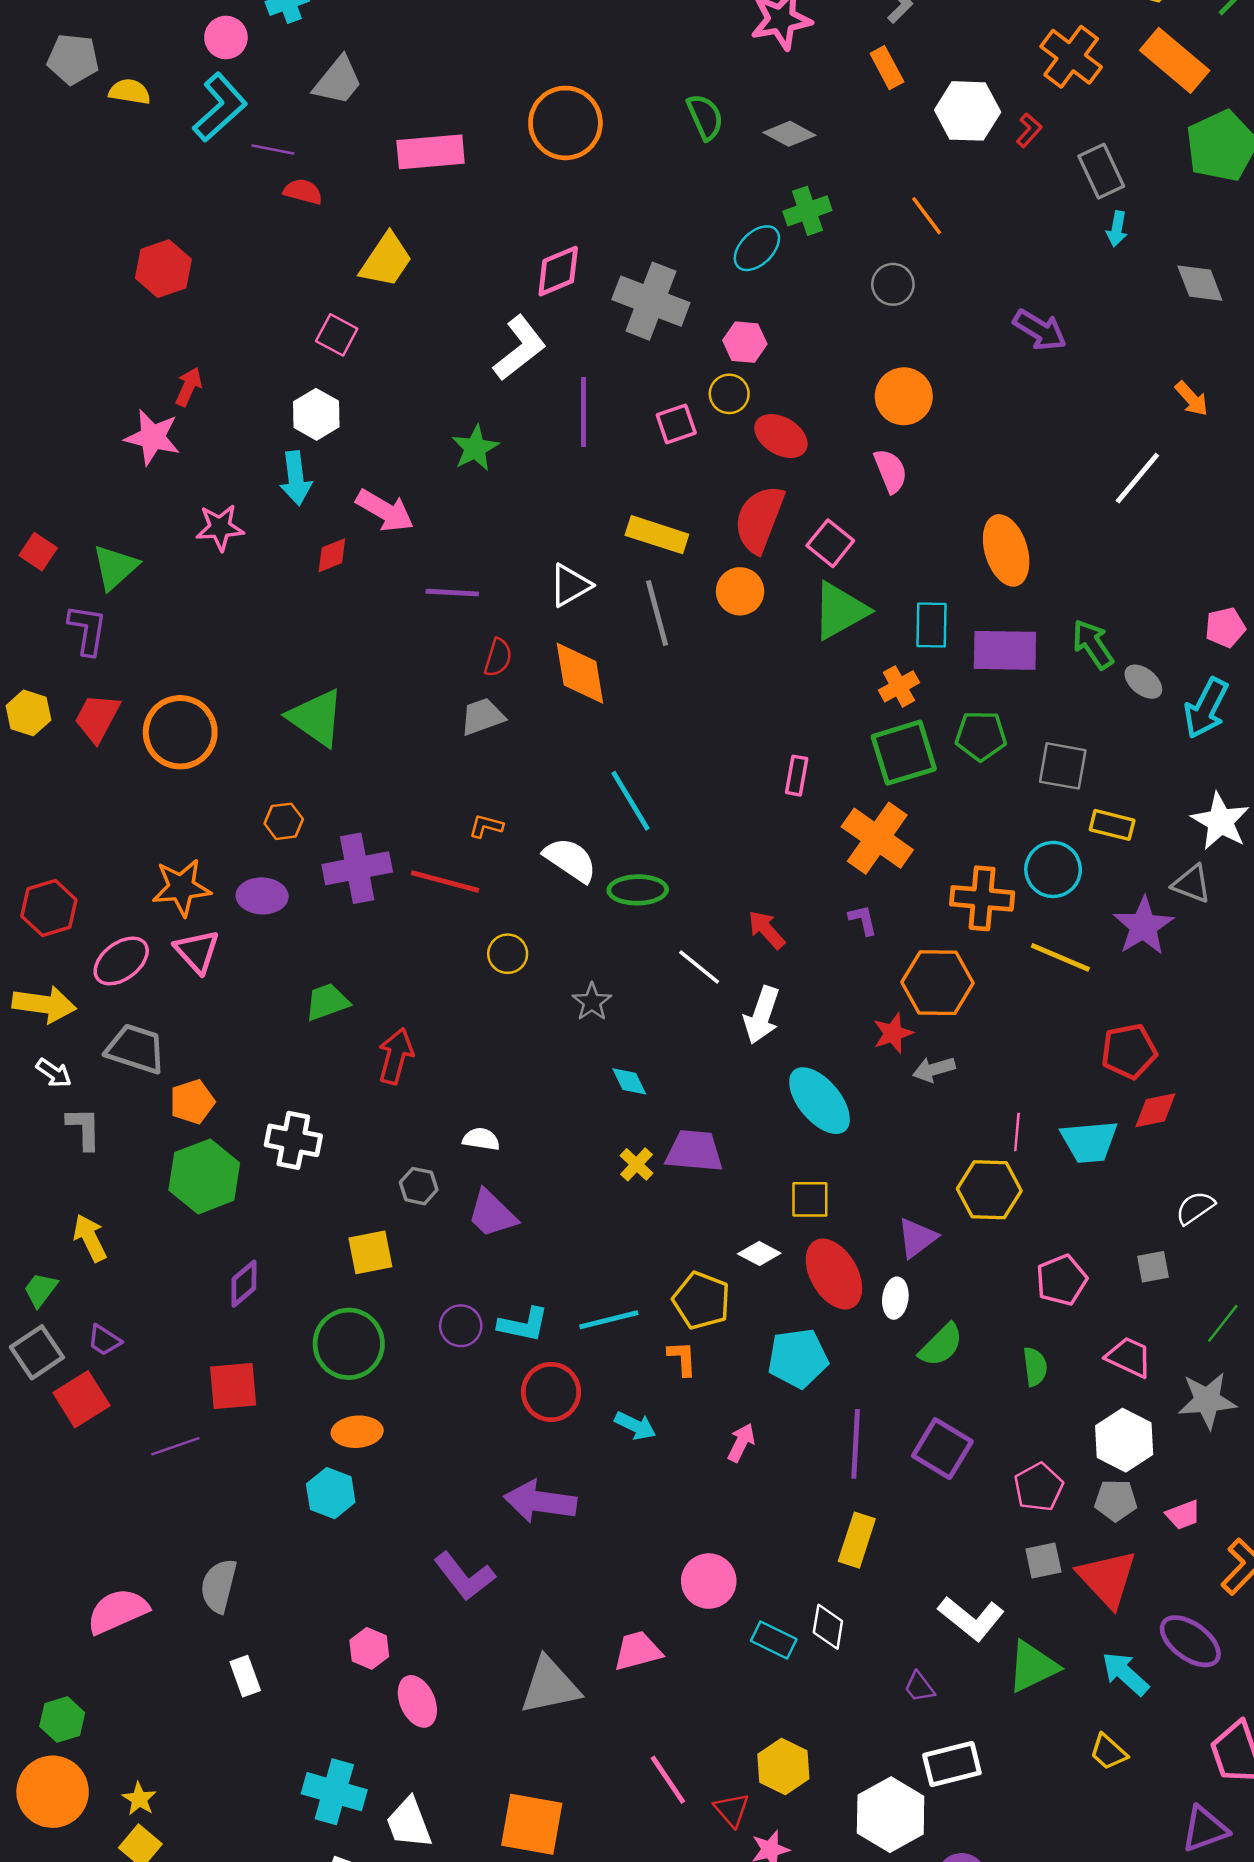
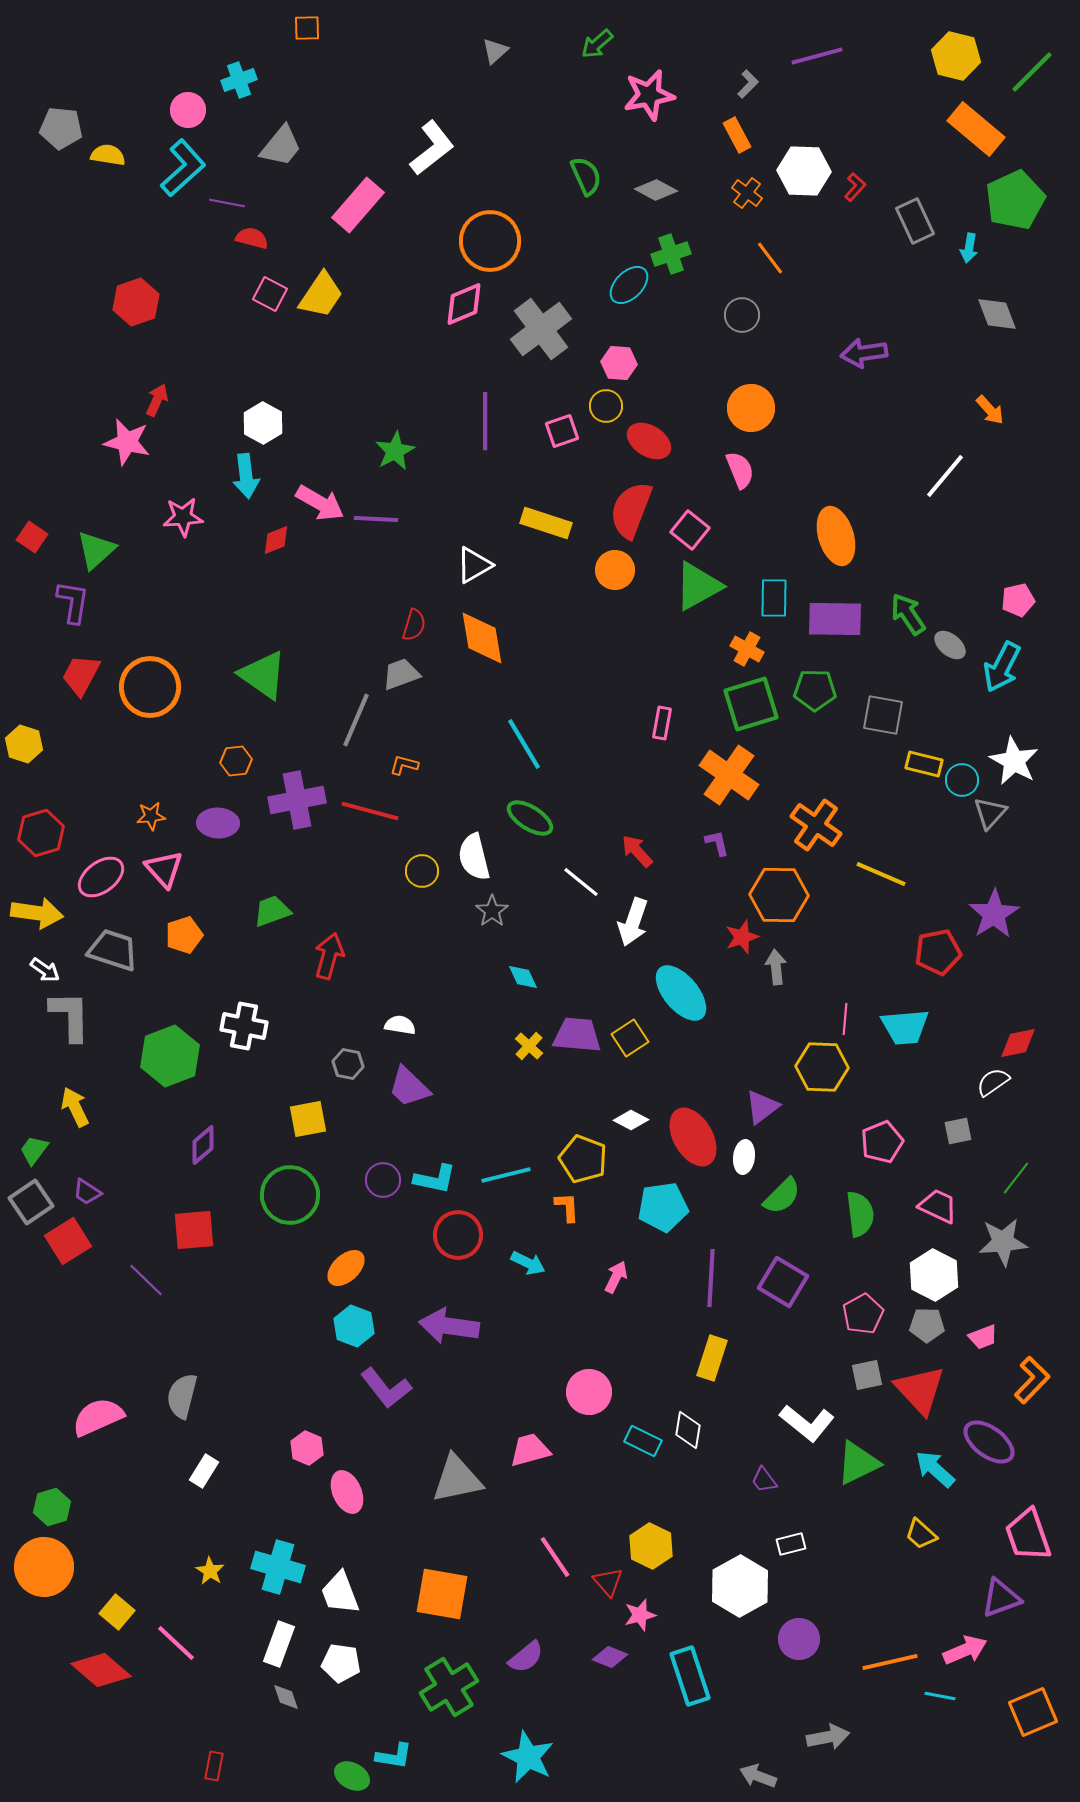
orange cross: (1071, 57) -> (747, 193), moved, size x0.6
orange circle: (565, 123) -> (490, 241), moved
pink rectangle: (431, 152) -> (358, 205), turned -44
cyan arrow: (1117, 229) -> (969, 248), moved
gray cross: (651, 301) -> (541, 329), turned 32
purple arrow: (1040, 330) -> (864, 353), turned 141
pink square: (337, 335) -> (270, 294), moved
white L-shape: (520, 348) -> (432, 148), moved
purple line: (452, 593) -> (376, 519), moved
gray line: (657, 613) -> (356, 720), moved, turned 38
orange cross: (899, 686) -> (747, 649), turned -32
yellow hexagon: (28, 713) -> (24, 744), moved
white semicircle: (570, 860) -> (474, 857), moved, turned -138
cyan circle: (1053, 869) -> (962, 780), moved, size x0.7
gray triangle: (1192, 884) -> (990, 813), turned 51
orange star: (181, 888) -> (151, 816), size x0.6
green ellipse: (638, 890) -> (530, 818), turned 33
orange cross: (982, 898) -> (816, 825), turned 30
purple star: (1143, 926) -> (994, 914), moved
gray arrow: (934, 1069) -> (776, 967), turned 100
orange pentagon: (192, 1102) -> (184, 935), moved
red diamond: (1155, 1110) -> (1018, 1043), moved
gray L-shape: (84, 1128) -> (70, 1016), size x1.4
yellow square: (810, 1199) -> (630, 1038), moved, turned -33
green semicircle: (1035, 1367) -> (860, 1214), size x1.4
orange ellipse: (357, 1432) -> (346, 1268), moved, turned -39
purple line: (175, 1446) -> (146, 1280), turned 63
cyan hexagon: (331, 1493) -> (354, 1326), moved
white rectangle: (245, 1676) -> (204, 1471), turned 52
white rectangle: (952, 1764) -> (791, 1544), size x0.6
yellow star: (139, 1799) -> (210, 1571), moved

